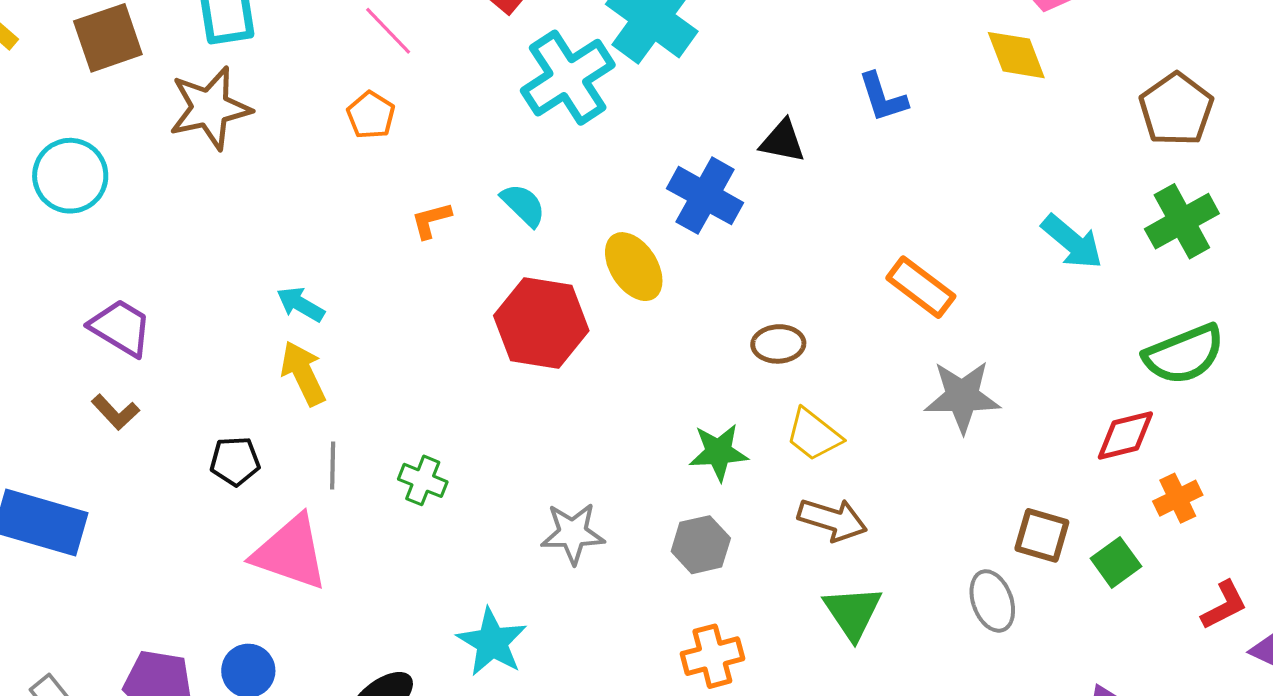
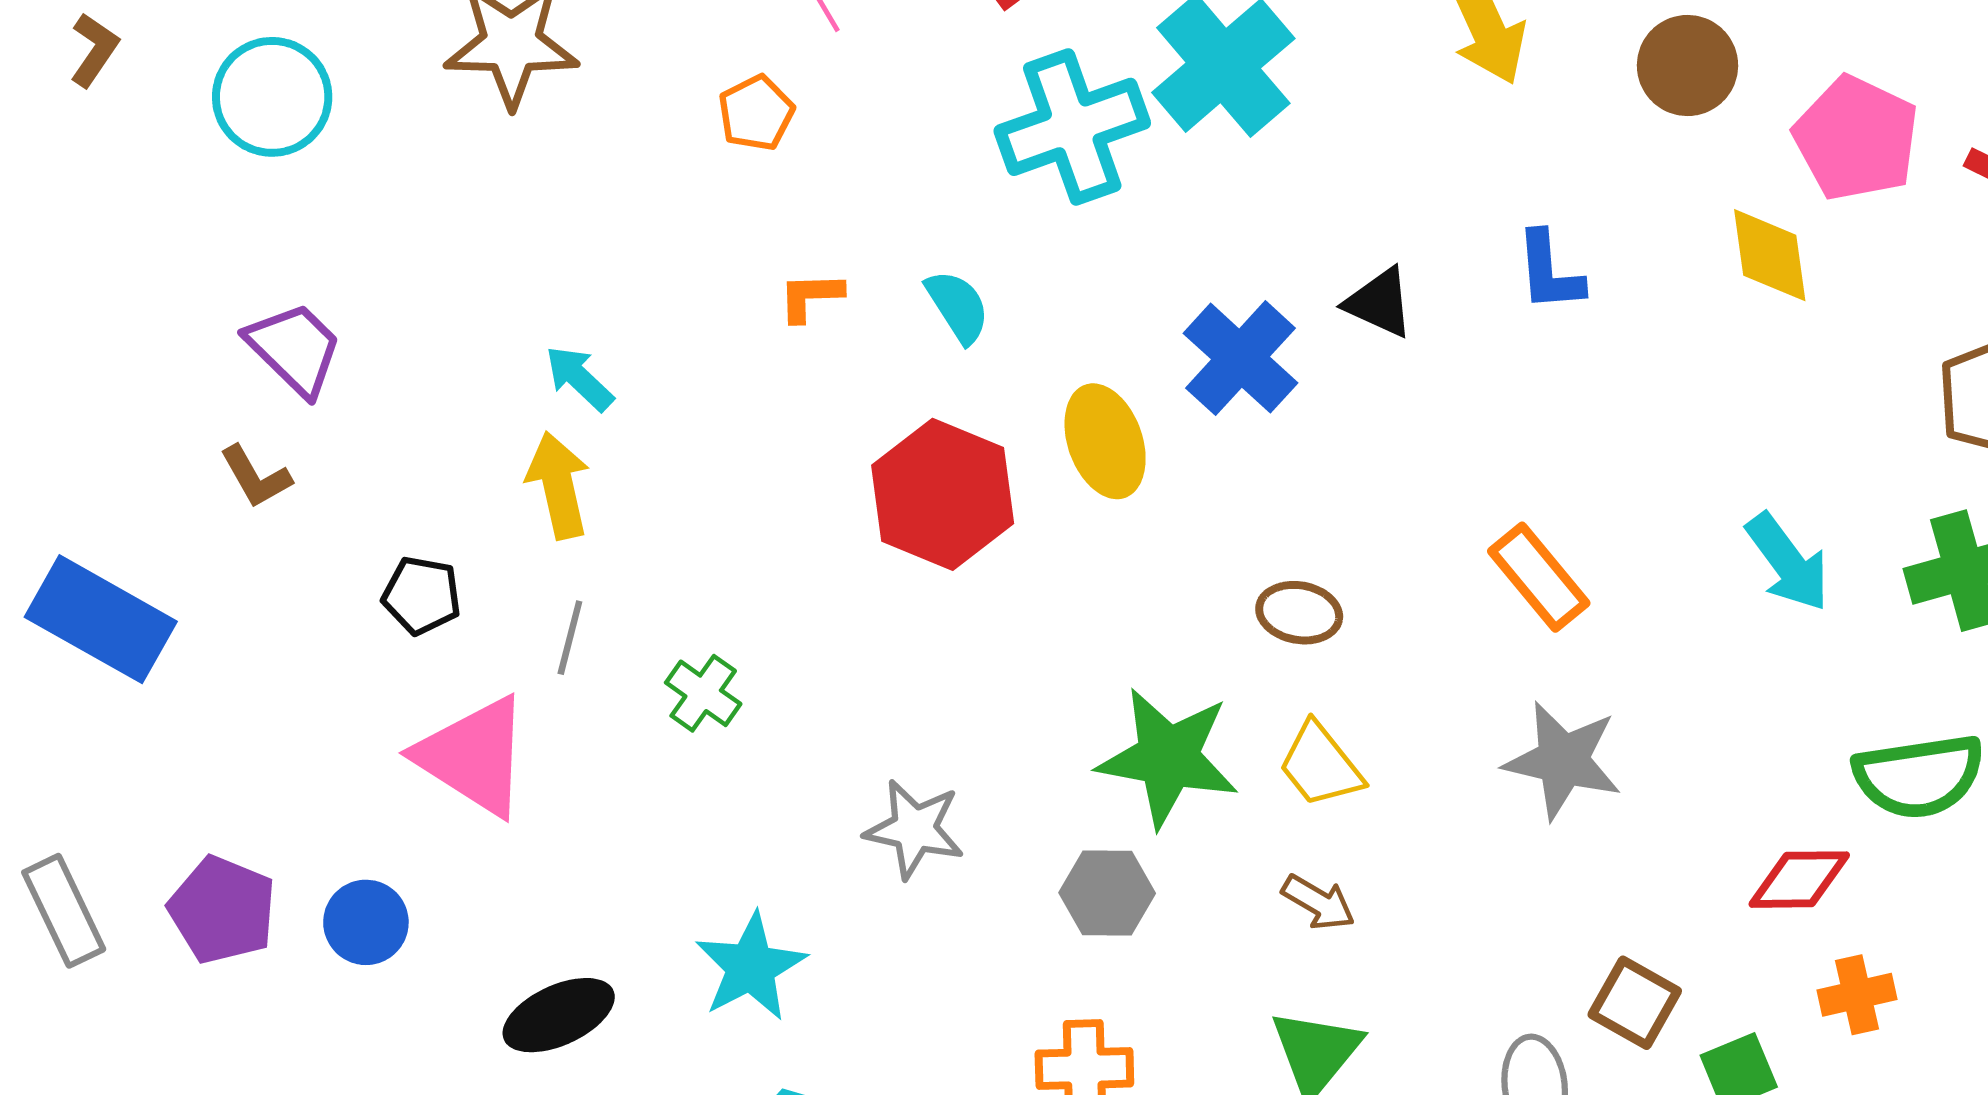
green star: (719, 452) -> (1168, 757), size x1.5
brown arrow: (832, 520) -> (1318, 902), size x0.7

